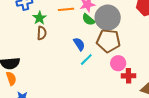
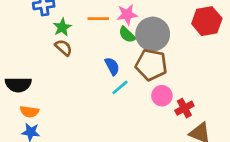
brown semicircle: (42, 33) -> (64, 48), turned -56
red cross: (128, 76) -> (184, 108), moved, turned -32
orange semicircle: (11, 78) -> (29, 112), moved, turned 112

